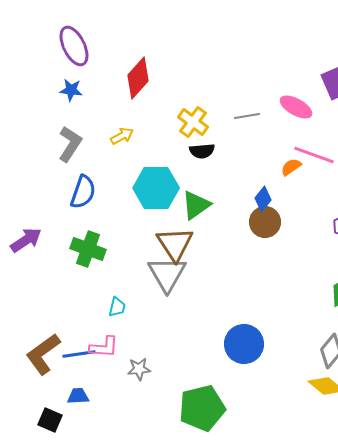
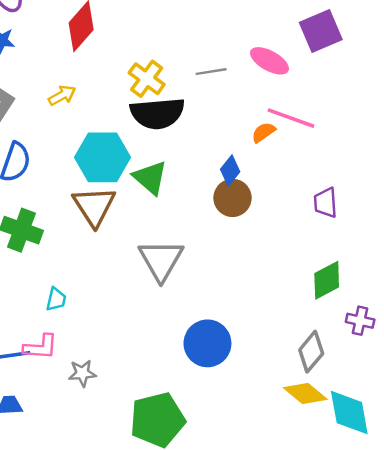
black semicircle: (202, 151) -> (157, 113), size x1.8
green triangle: (196, 205) -> (150, 178), turned -44
brown triangle: (175, 244) -> (94, 206), moved
gray triangle: (167, 274) -> (161, 260), moved

